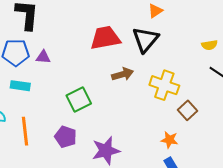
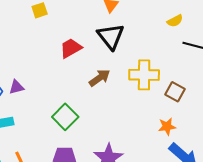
red trapezoid: (105, 38) -> (71, 48), size x0.7

